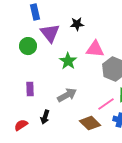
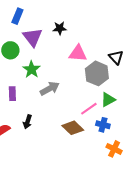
blue rectangle: (35, 12) -> (17, 16), turned 35
green star: (68, 61) -> (32, 69), moved
gray arrow: (67, 95) -> (50, 89), moved

